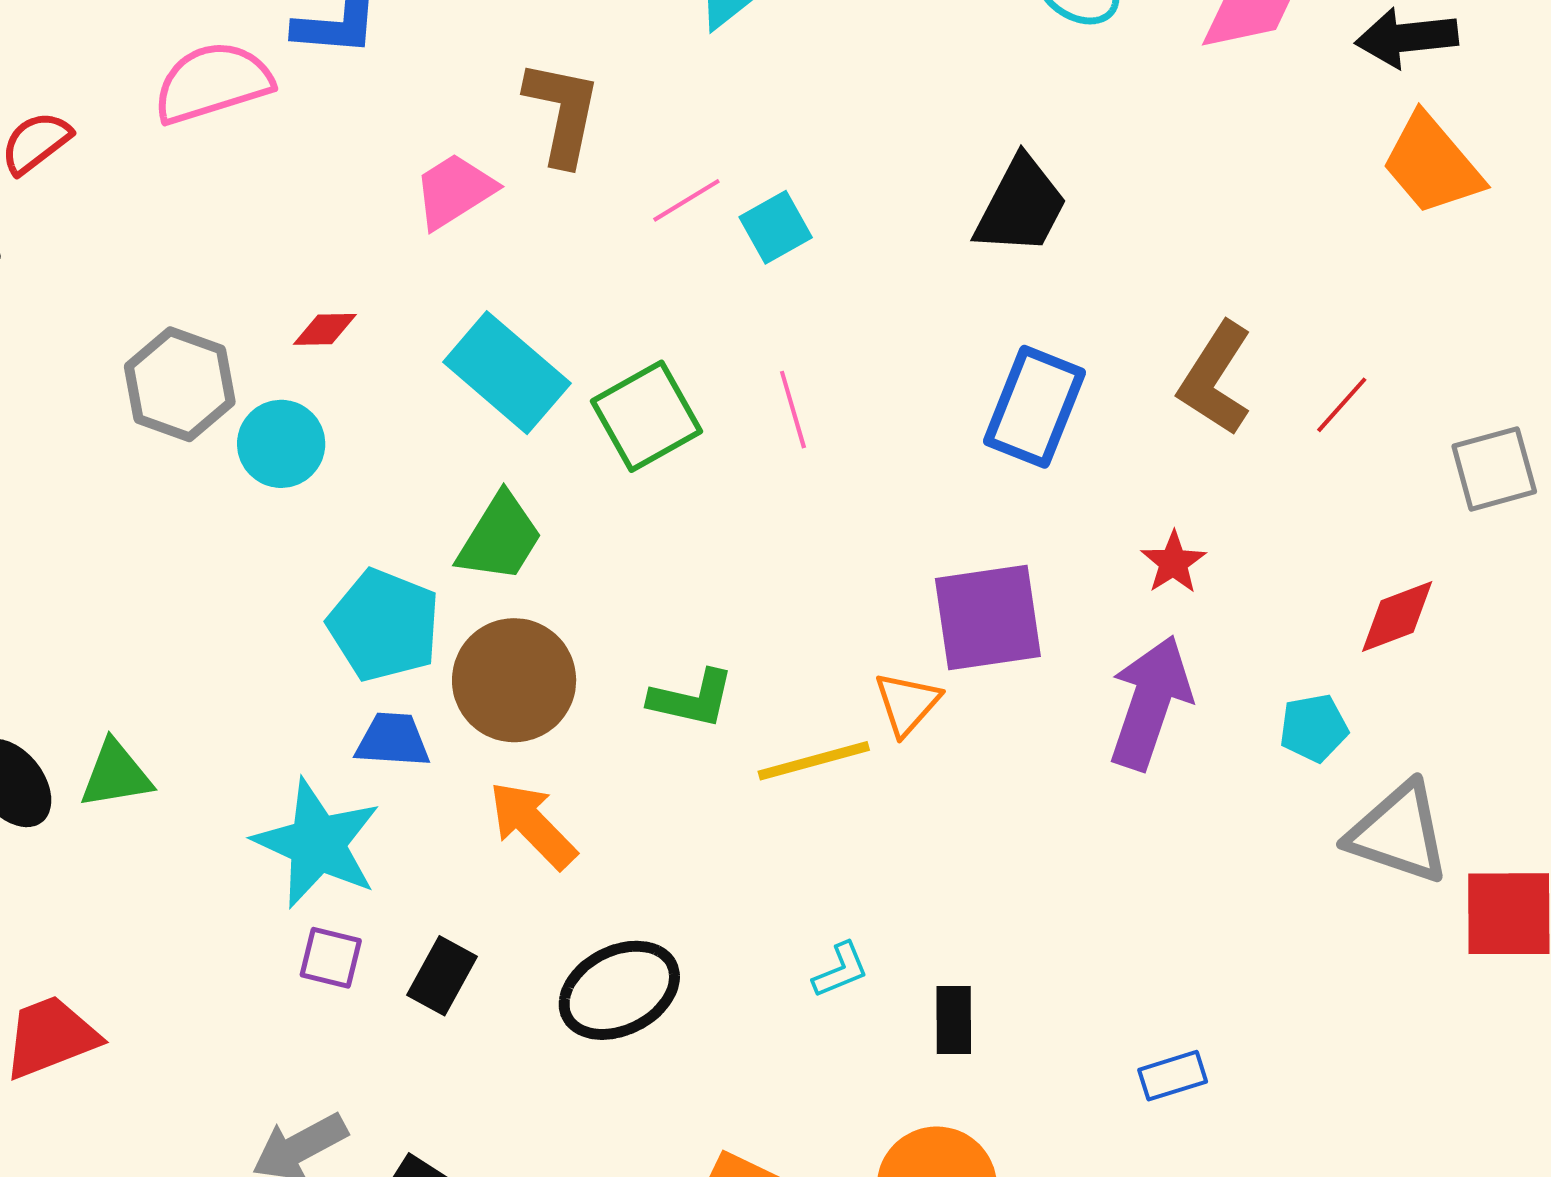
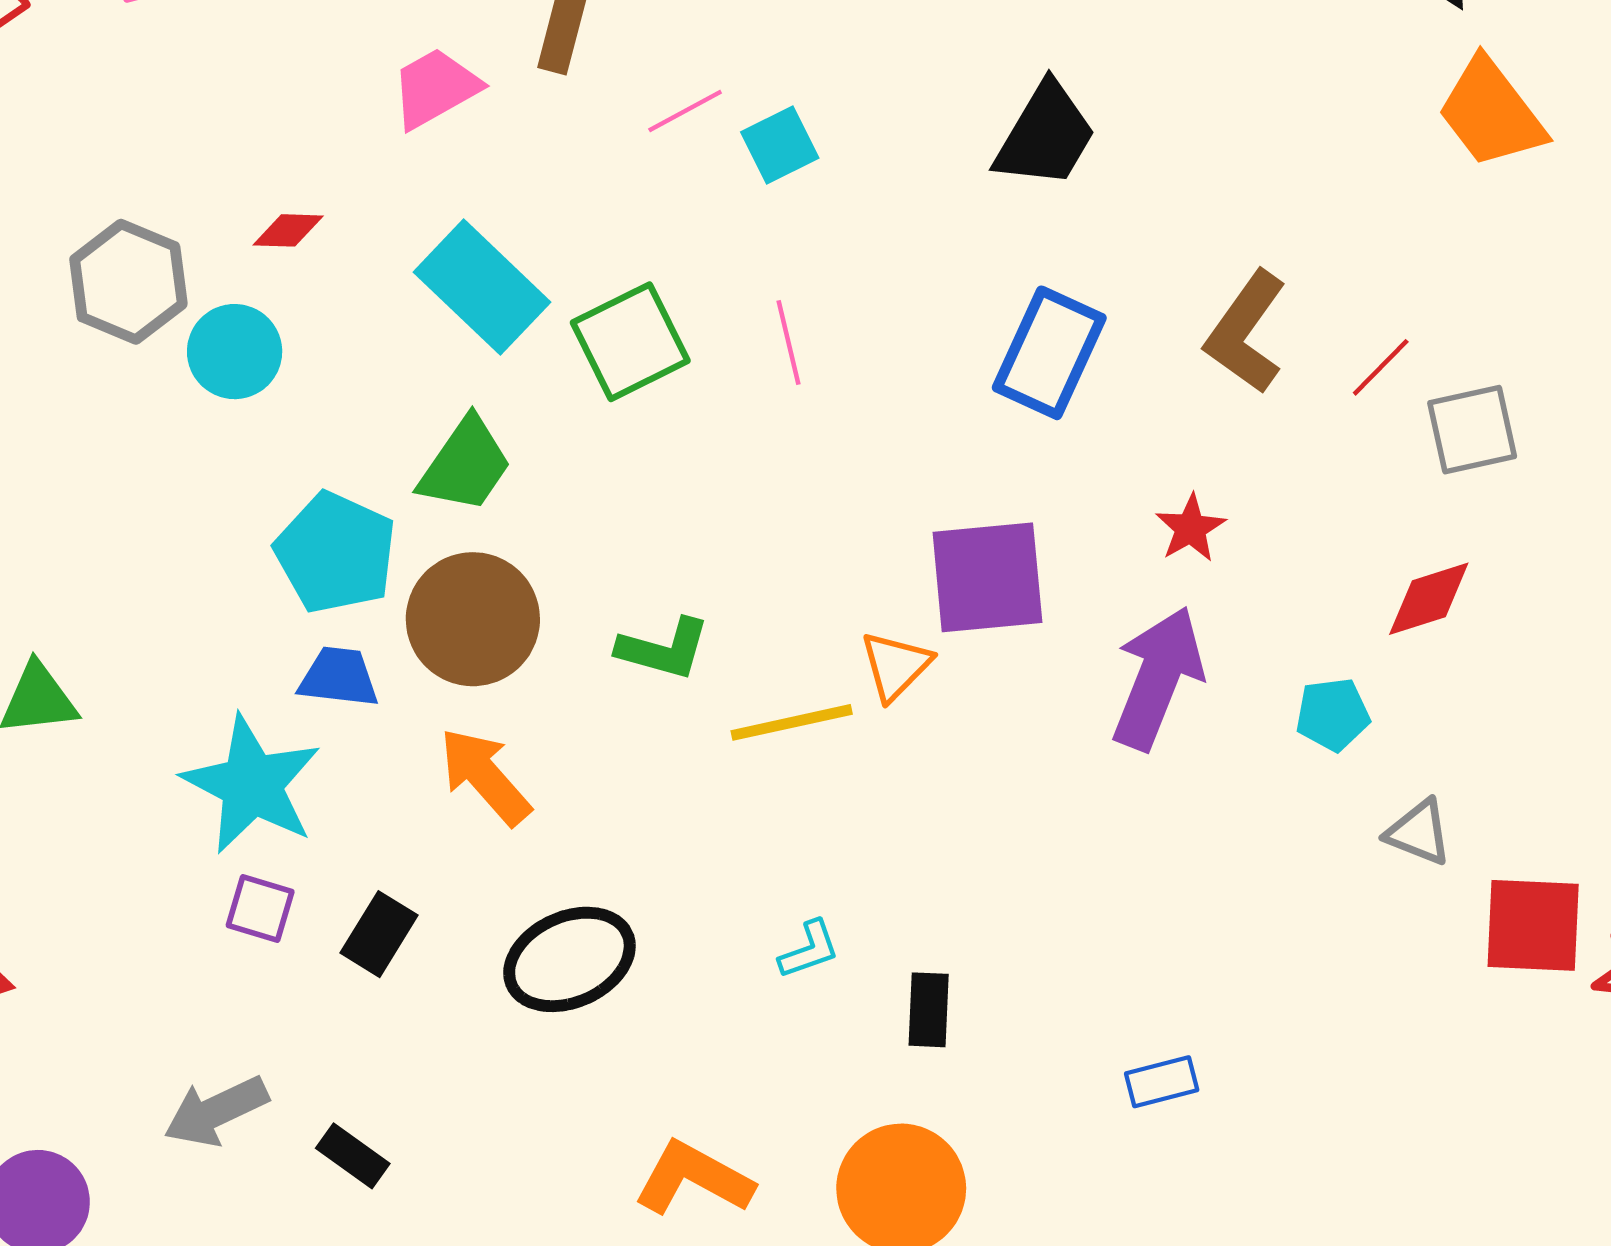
gray square: (1494, 469) -> (1472, 430), moved
gray triangle: (1399, 833) -> (1419, 832), size x0.6

